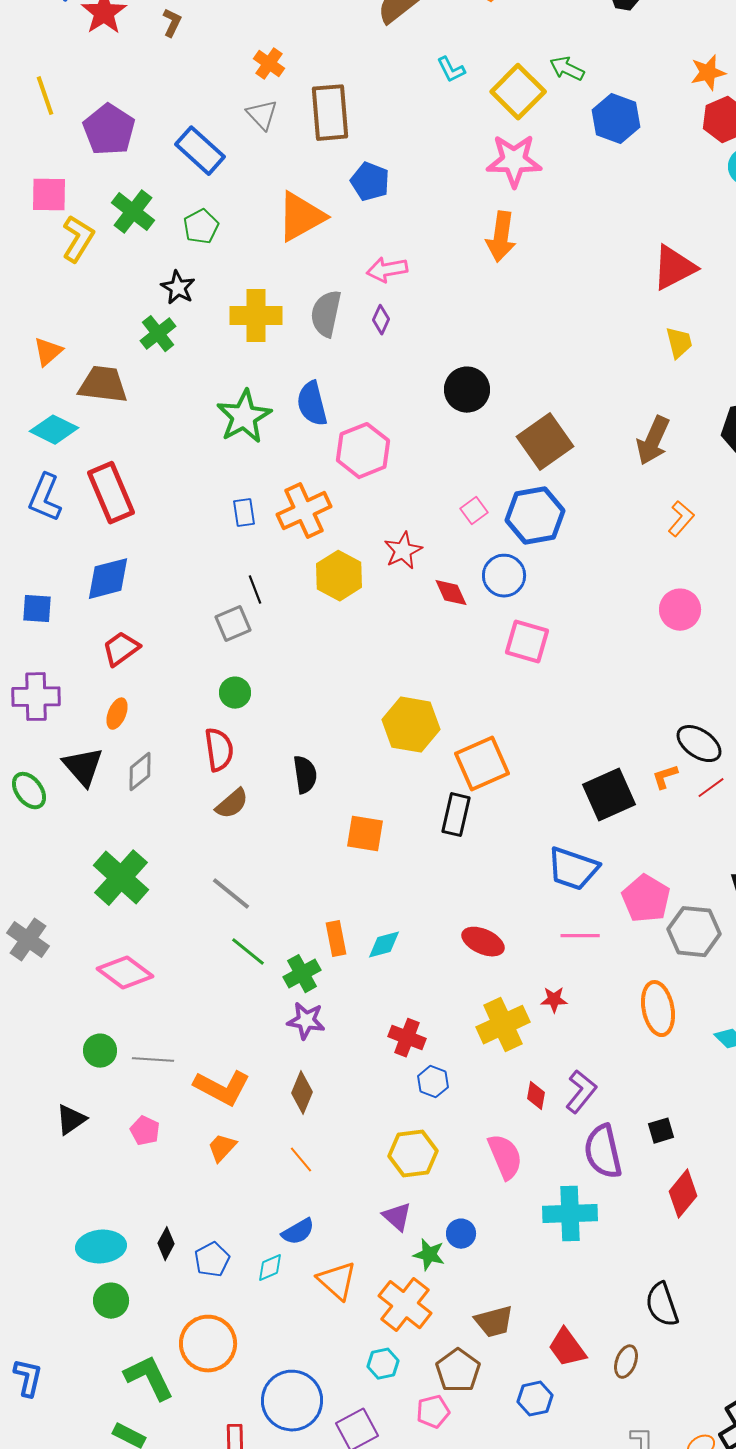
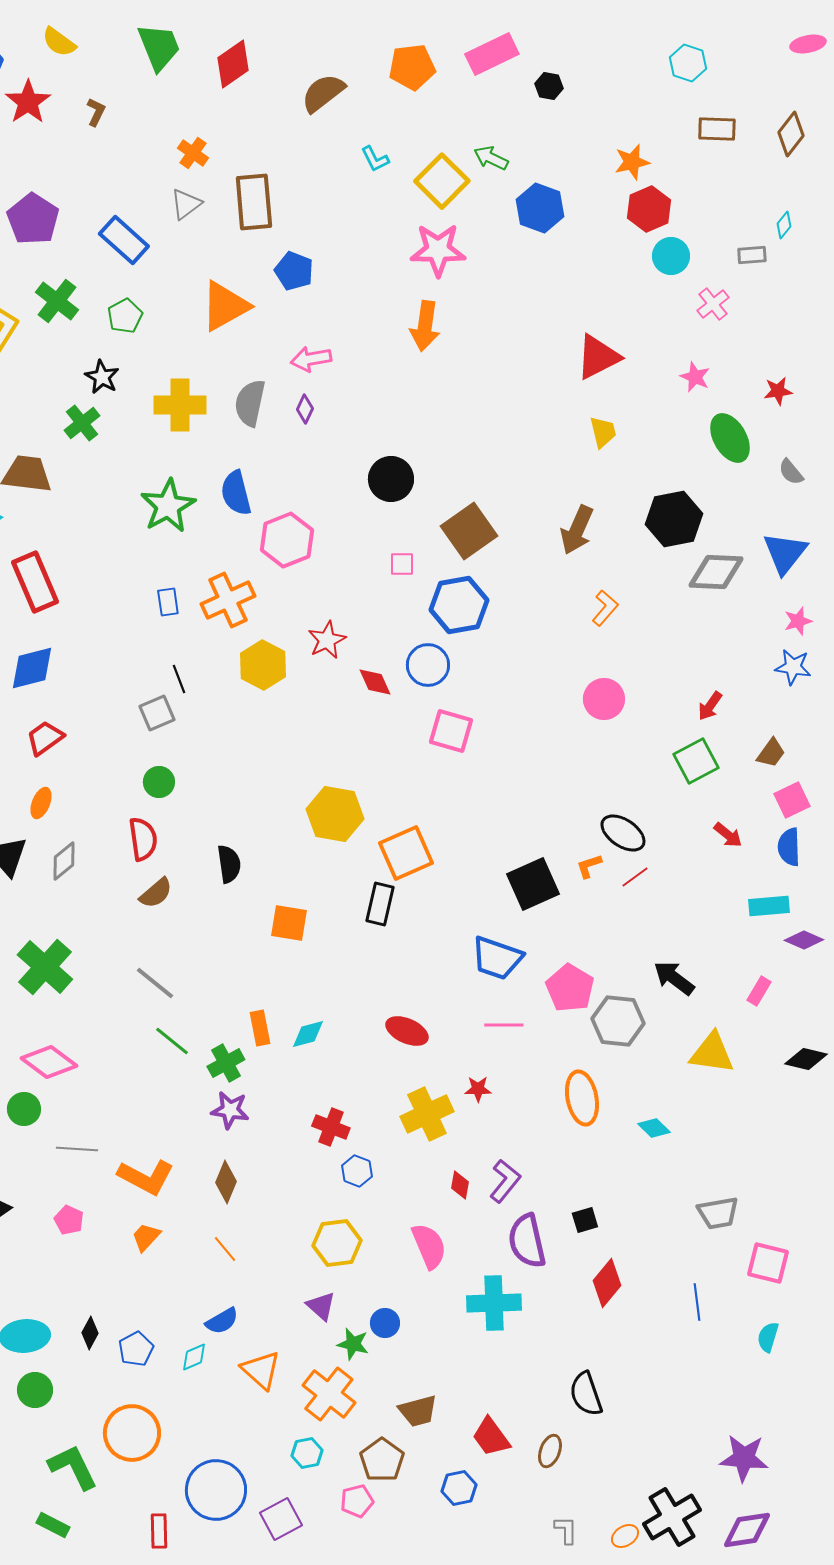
gray triangle: (262, 115) -> (186, 204), turned 36
pink square: (474, 511) -> (402, 564), moved, turned 36
green circle: (100, 1051) -> (24, 1109), moved

